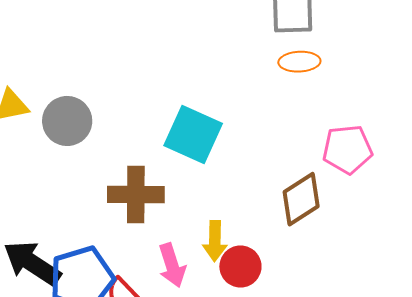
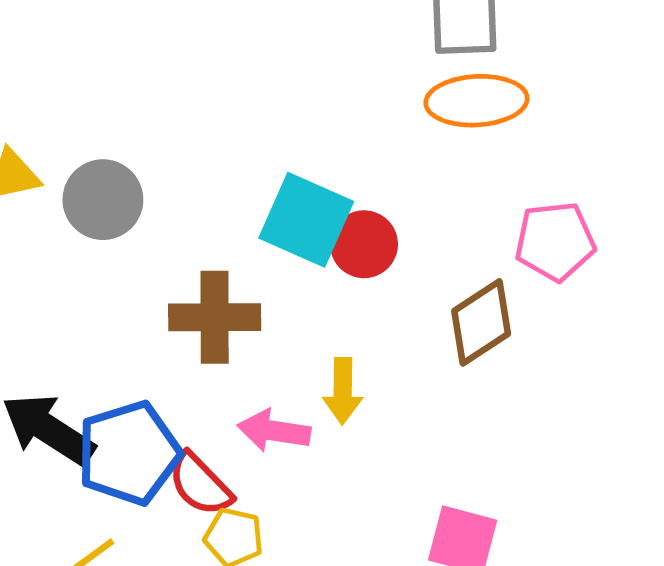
orange ellipse: (299, 62) -> (477, 101), size x1.5
pink arrow: (172, 265) -> (274, 431), turned 117
red circle: (240, 266) -> (364, 244), moved

